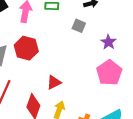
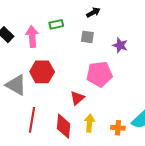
pink pentagon: (109, 73) -> (99, 74), moved, turned -30

